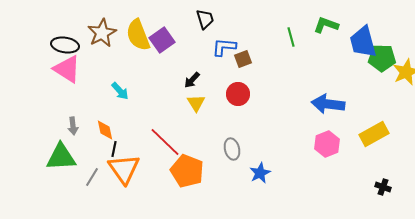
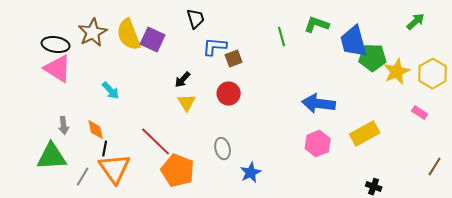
purple square: (162, 40) -> (153, 40), turned -30

